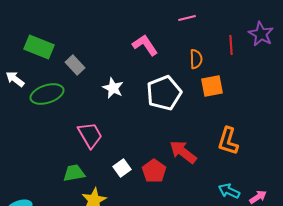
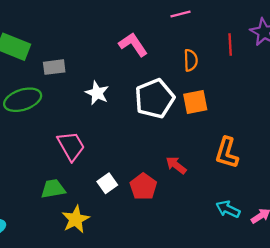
gray rectangle: (75, 65) -> (54, 67), turned -54
orange square: (212, 86) -> (195, 102), moved
red arrow: (183, 152) -> (176, 165), size x0.7

